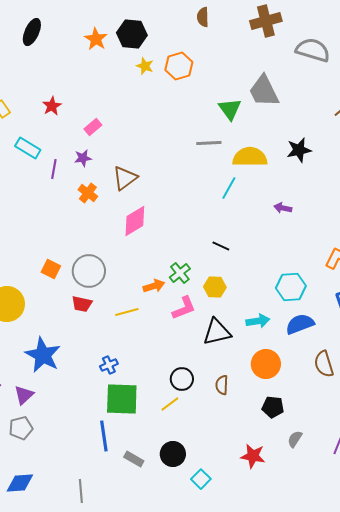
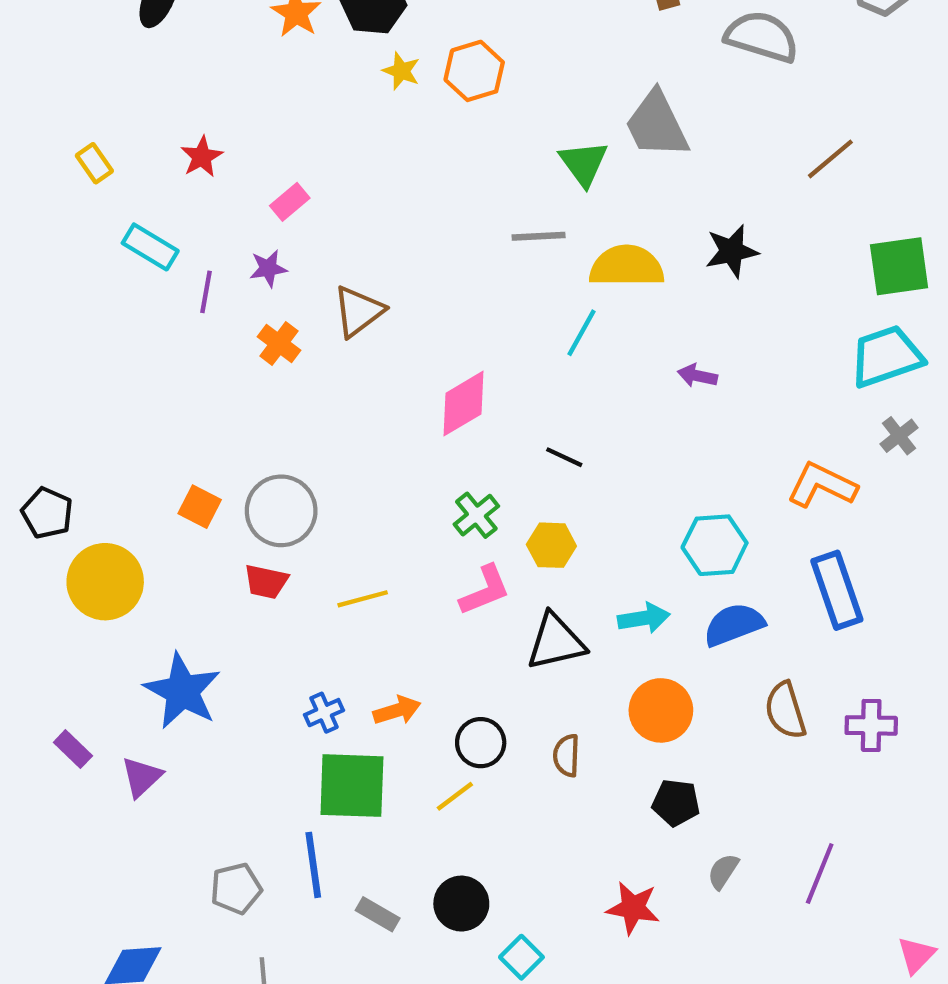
pink diamond: (135, 221) -> (463, 404), moved
orange arrow: (154, 286) -> (397, 710), moved
gray pentagon: (21, 428) -> (236, 889), moved

